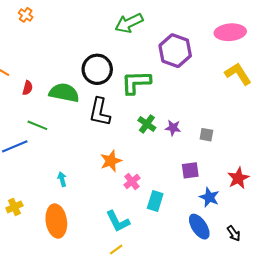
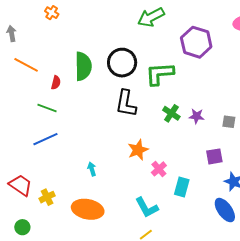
green semicircle: (64, 93) -> (83, 66), moved, turned 80
green line: (37, 125) -> (47, 108), moved
orange ellipse: (56, 221) -> (88, 209), turned -68

